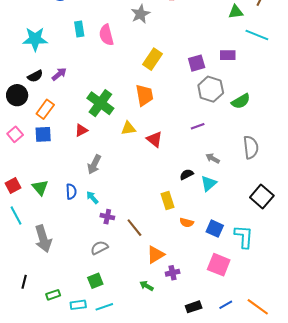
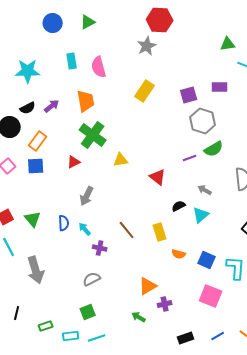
gray star: (140, 14) -> (147, 46), moved
orange trapezoid: (144, 95) -> (86, 101), moved
green semicircle: (241, 101) -> (214, 149), moved
red triangle: (154, 139) -> (158, 177), moved
brown line: (134, 228) -> (127, 230), moved

